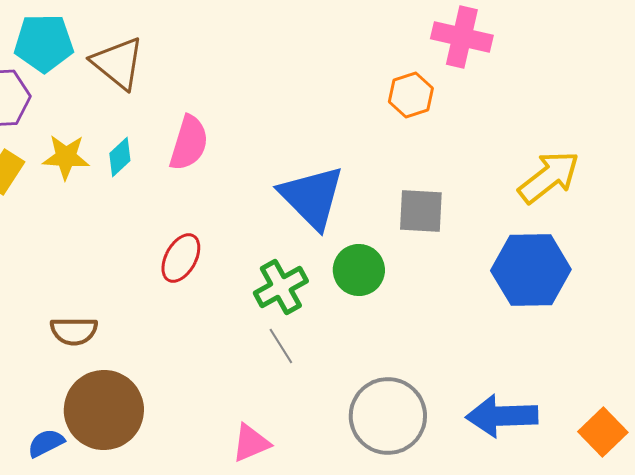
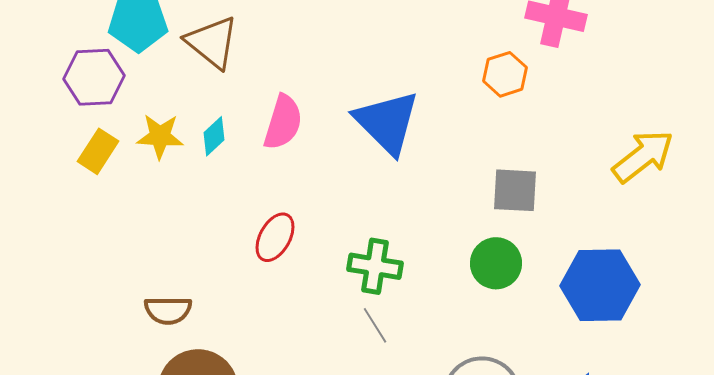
blue triangle: (312, 197) -> (387, 122), moved
green circle: (359, 270) -> (496, 263), moved
blue hexagon: (531, 270) -> (600, 285), moved
green cross: (281, 287) -> (375, 266), turned 38

